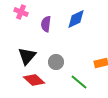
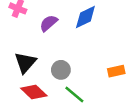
purple semicircle: (46, 24) -> (49, 23), turned 42
green line: (79, 82) -> (74, 94), moved

